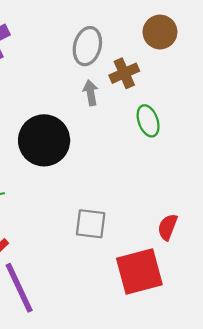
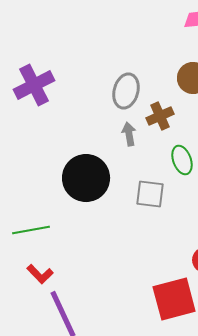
gray square: (91, 224) -> (150, 194), moved

